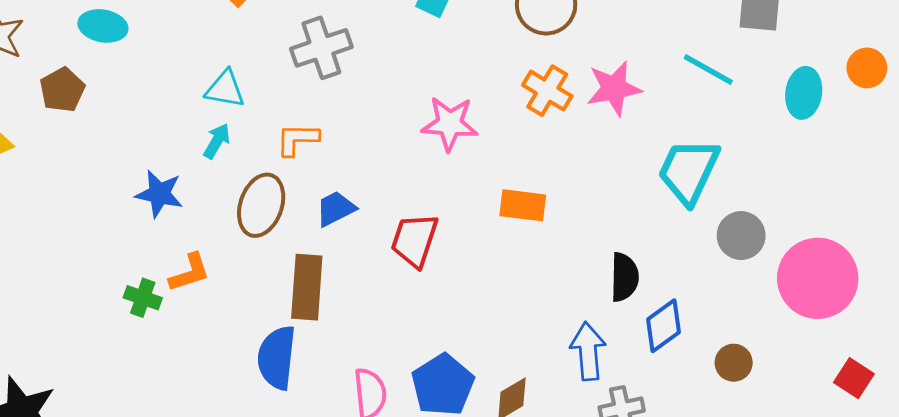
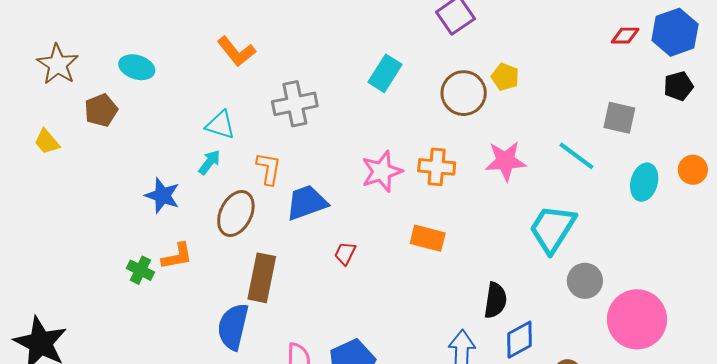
orange cross: (547, 91) -> (437, 167), moved, turned -33
pink star: (450, 124) -> (382, 171), turned -30
orange L-shape: (297, 139) -> (269, 169), turned 92
blue trapezoid: (336, 209) -> (307, 203), moved, size x1.4
red trapezoid: (414, 240) -> (345, 253), size x0.6

